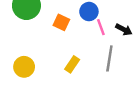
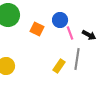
yellow rectangle: (72, 64) -> (59, 66), moved

